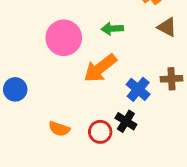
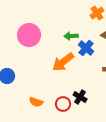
pink circle: (64, 38) -> (29, 35), moved
blue cross: (138, 89) -> (86, 48), moved

